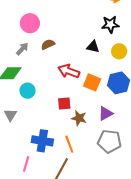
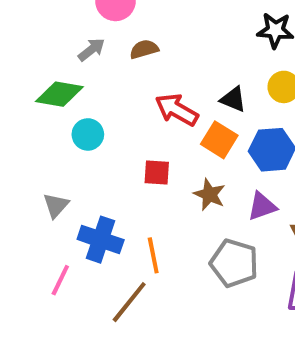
black triangle: (93, 47) -> (233, 99), moved
purple triangle: (106, 114) -> (262, 206), moved
gray triangle: (10, 115) -> (56, 205), moved
brown star: (79, 118) -> (209, 194), moved

